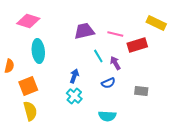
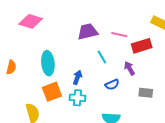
cyan ellipse: (38, 51) -> (48, 63), moved
purple arrow: (115, 63) -> (129, 68), moved
orange square: (28, 86) -> (52, 92), moved
cyan cross: (74, 96) -> (77, 98), turned -35

